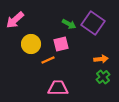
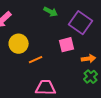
green arrow: (69, 24) -> (51, 12), moved
pink square: (61, 44) -> (67, 45), moved

